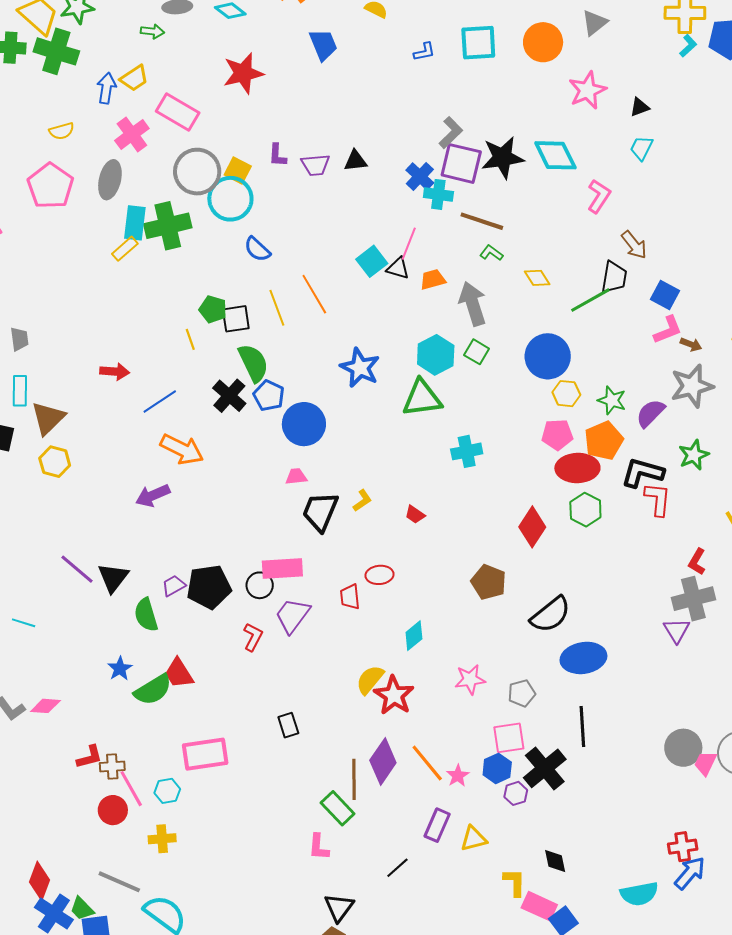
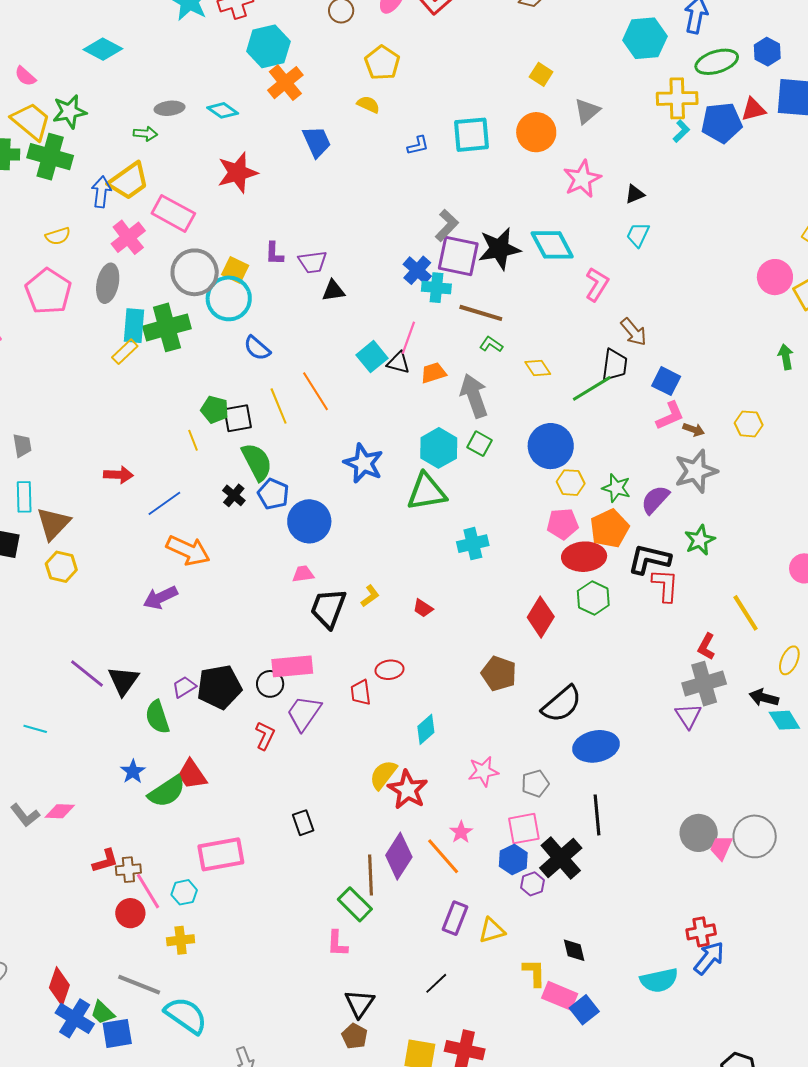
yellow trapezoid: (134, 78) -> (129, 181), size x1.4
black triangle: (355, 161) -> (333, 291), moved
black cross: (229, 396) -> (234, 495), size x0.7
pink star: (458, 776) -> (461, 832), moved
black line: (397, 868) -> (436, 983), moved

